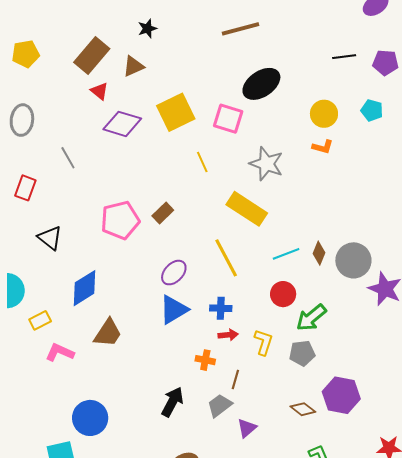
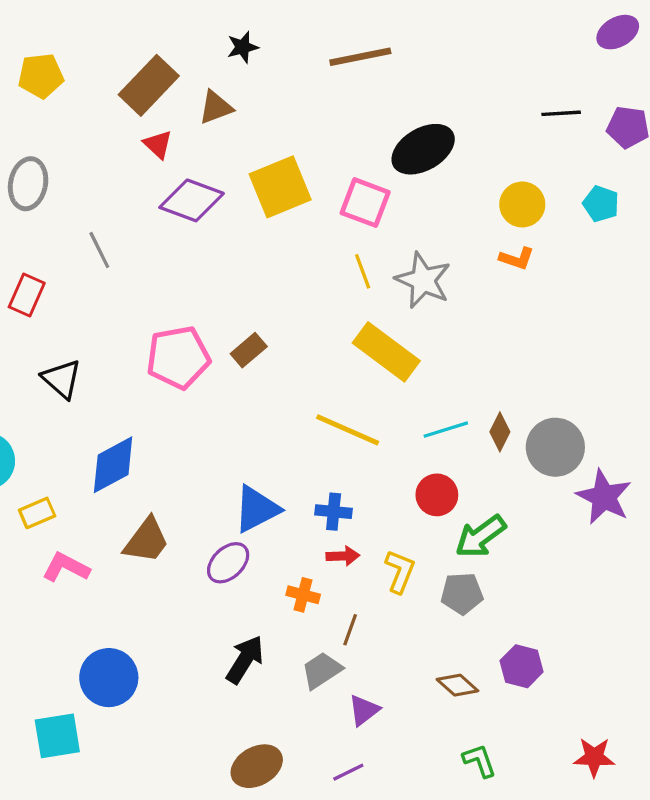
brown line: (241, 29) -> (360, 57), moved
yellow line: (202, 162) -> (363, 271), moved
yellow line: (226, 258) -> (348, 430), turned -42
purple ellipse: (174, 273) -> (228, 563), moved
purple hexagon: (341, 395) -> (522, 666), size x0.7

